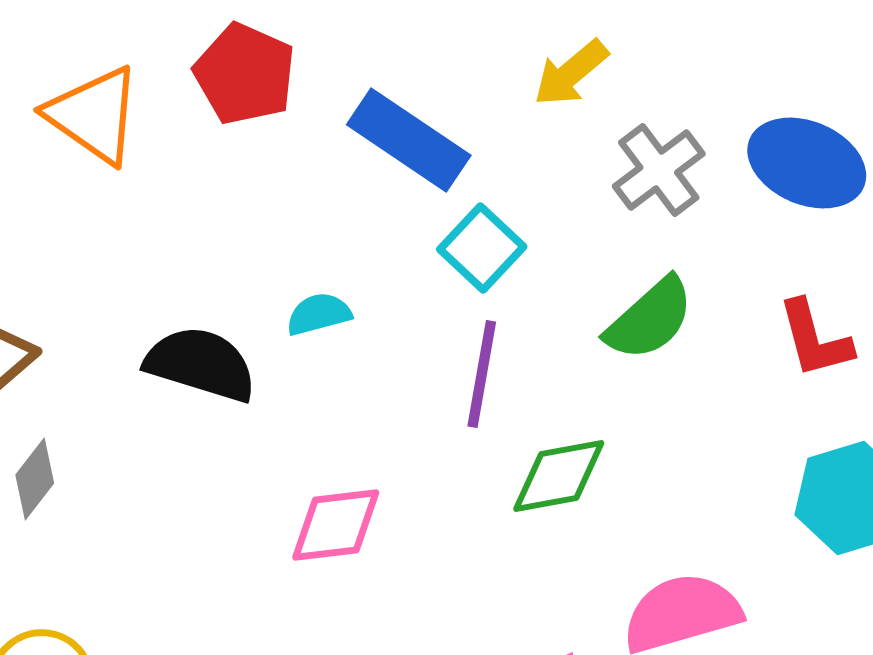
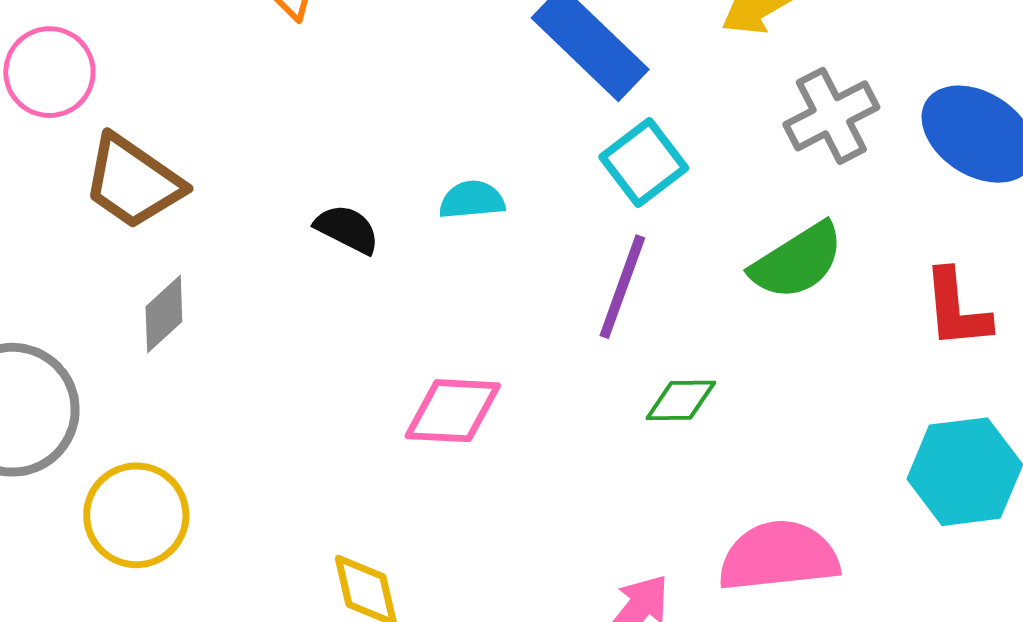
black semicircle: (201, 364) -> (347, 229), size x0.6
green diamond: (559, 476) -> (681, 400), size x0.7

